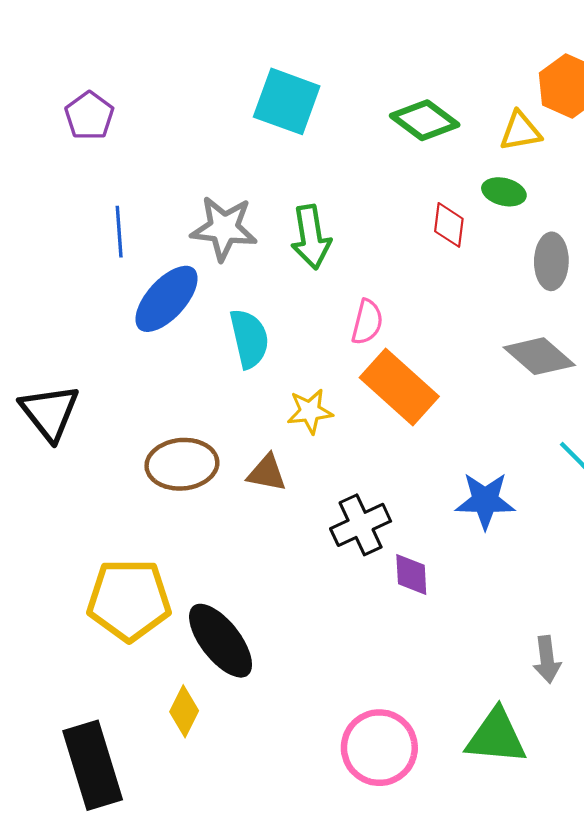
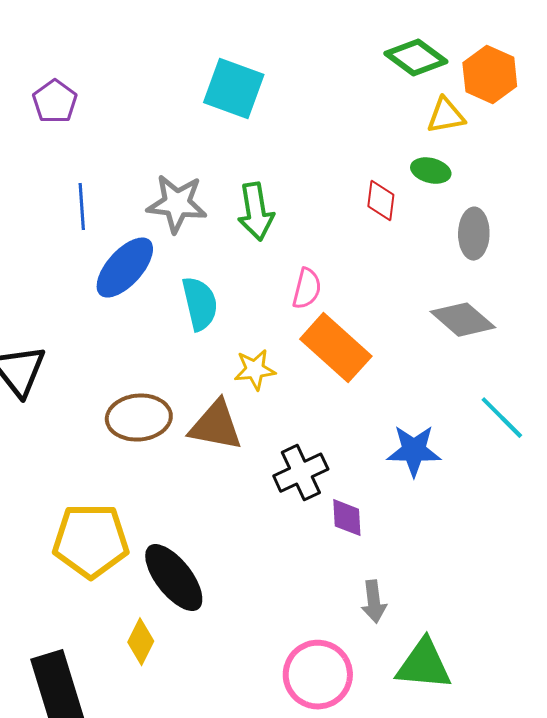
green diamond: (425, 120) -> (416, 58), moved
brown triangle: (267, 473) -> (216, 426), size x1.5
gray arrow: (547, 659) -> (374, 602), moved

